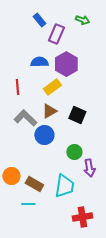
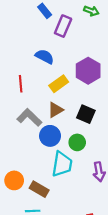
blue semicircle: (39, 62) -> (45, 57), turned 30
purple hexagon: (66, 64) -> (88, 71), moved
green circle: (74, 152) -> (77, 142), moved
cyan trapezoid: (64, 186) -> (62, 164), moved

